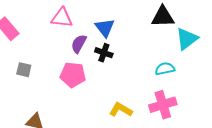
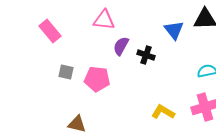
blue triangle: (105, 28) -> (174, 30), moved
pink pentagon: (73, 75) -> (97, 79), moved

